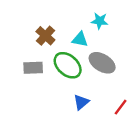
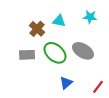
cyan star: (100, 21) -> (90, 17), moved
cyan triangle: (80, 39) -> (59, 21), moved

